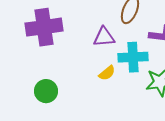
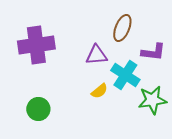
cyan cross: (133, 57) -> (125, 75), turned 36

